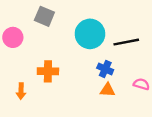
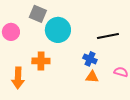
cyan circle: (90, 34) -> (58, 30), moved
orange arrow: (21, 91) -> (18, 78), size x1.5

